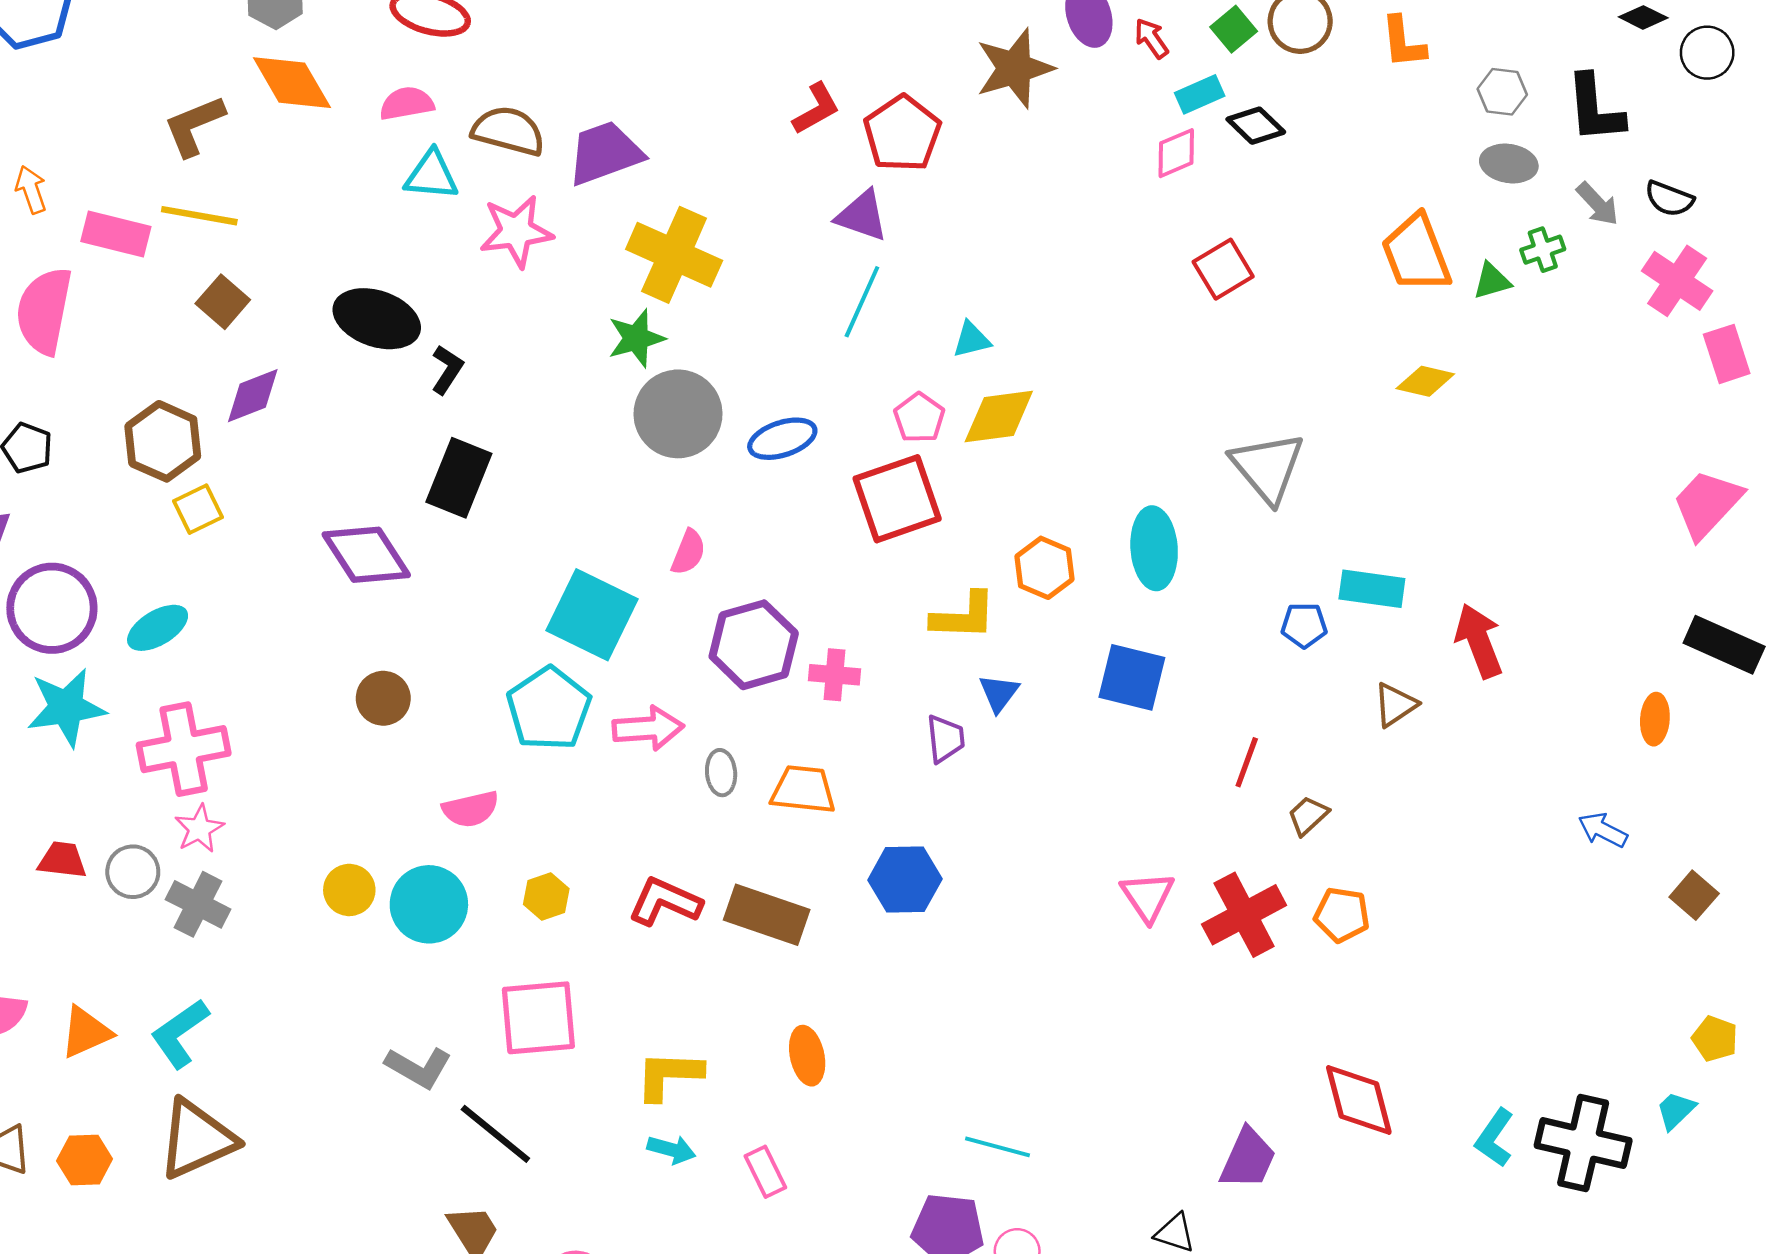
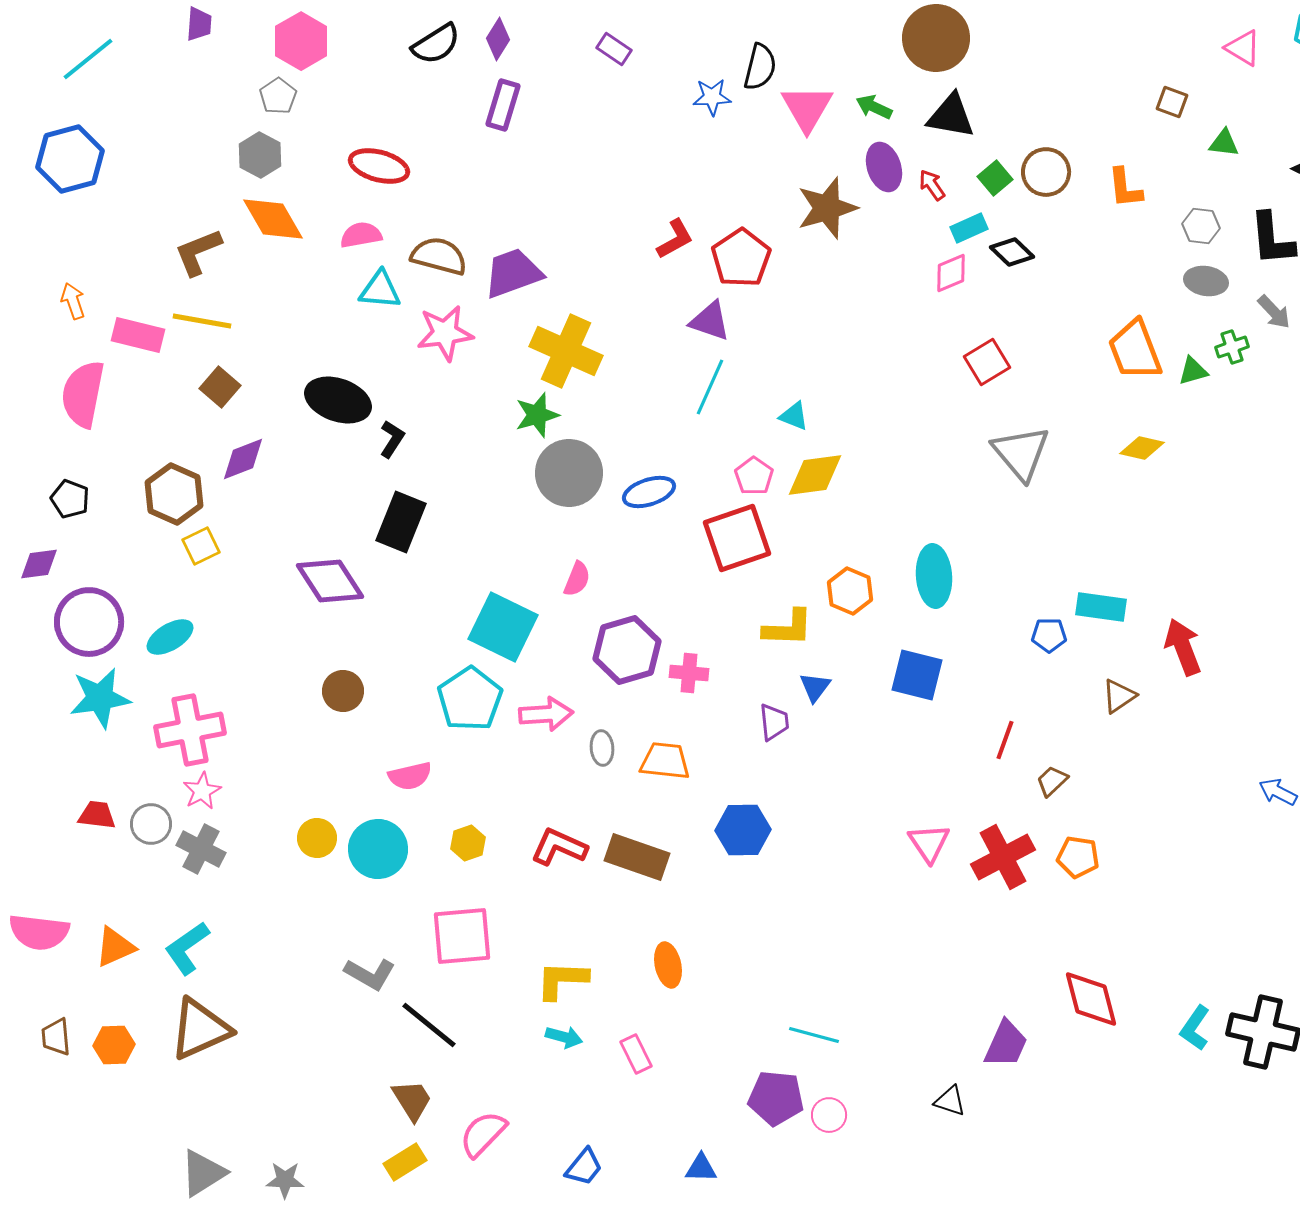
cyan triangle: (971, 340) -> (794, 416), turned 36
gray triangle: (1268, 467) -> (1021, 453), moved

